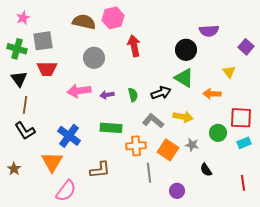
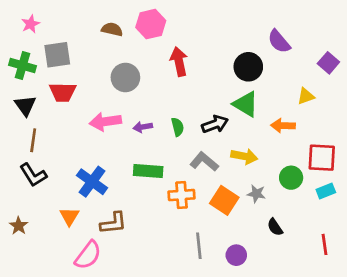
brown semicircle: (84, 22) -> (112, 29), size x0.7
purple semicircle: (209, 31) -> (279, 41), turned 54
yellow triangle: (229, 72) -> (306, 96), turned 48
orange triangle: (52, 162) -> (69, 216), size x0.7
brown L-shape: (100, 170) -> (113, 223), moved
gray line: (149, 173) -> (199, 246), moved

